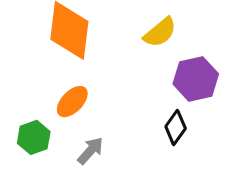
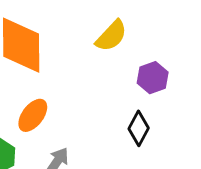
purple hexagon: (196, 79) -> (153, 78), size x0.7

